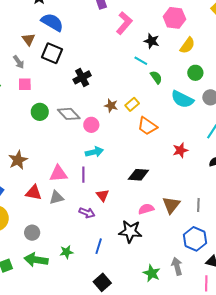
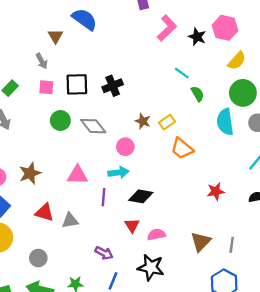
black star: (152, 41) -> (197, 37), moved
black square: (52, 53) -> (77, 84), moved, turned -30
green circle: (195, 73) -> (243, 93), size x1.5
cyan semicircle: (182, 99) -> (225, 122), turned 50
pink circle: (91, 125) -> (125, 147), moved
red star: (180, 150) -> (216, 191), moved
pink triangle: (58, 174) -> (77, 175), moved
black diamond: (138, 175) -> (141, 196), moved
red triangle: (103, 195) -> (132, 225), moved
pink semicircle: (146, 209) -> (156, 235), moved
purple arrow: (87, 213) -> (104, 253), moved

